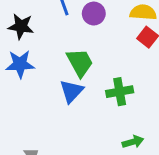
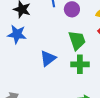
green trapezoid: (80, 63) -> (77, 40), moved

